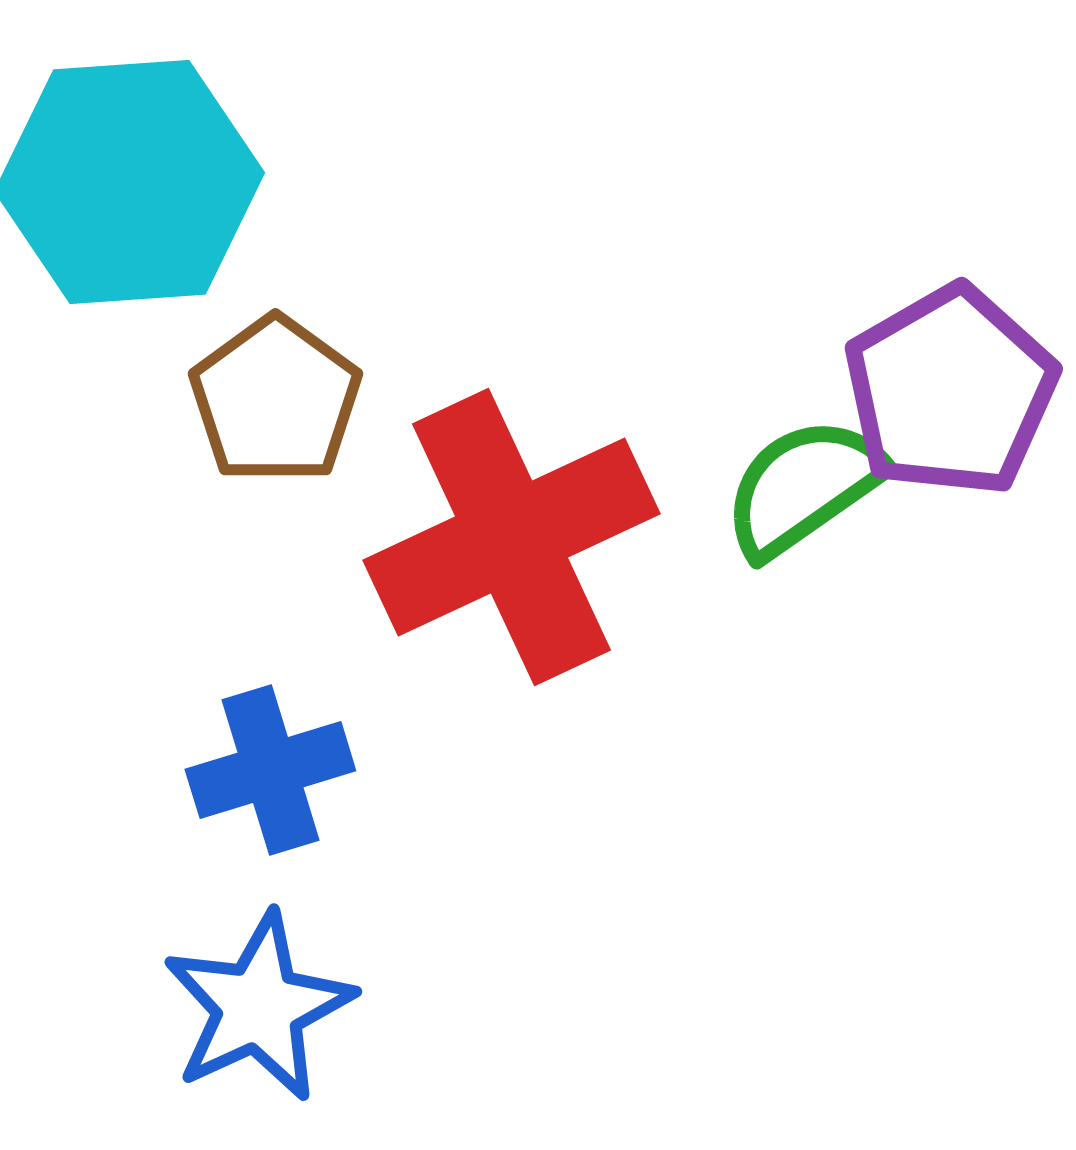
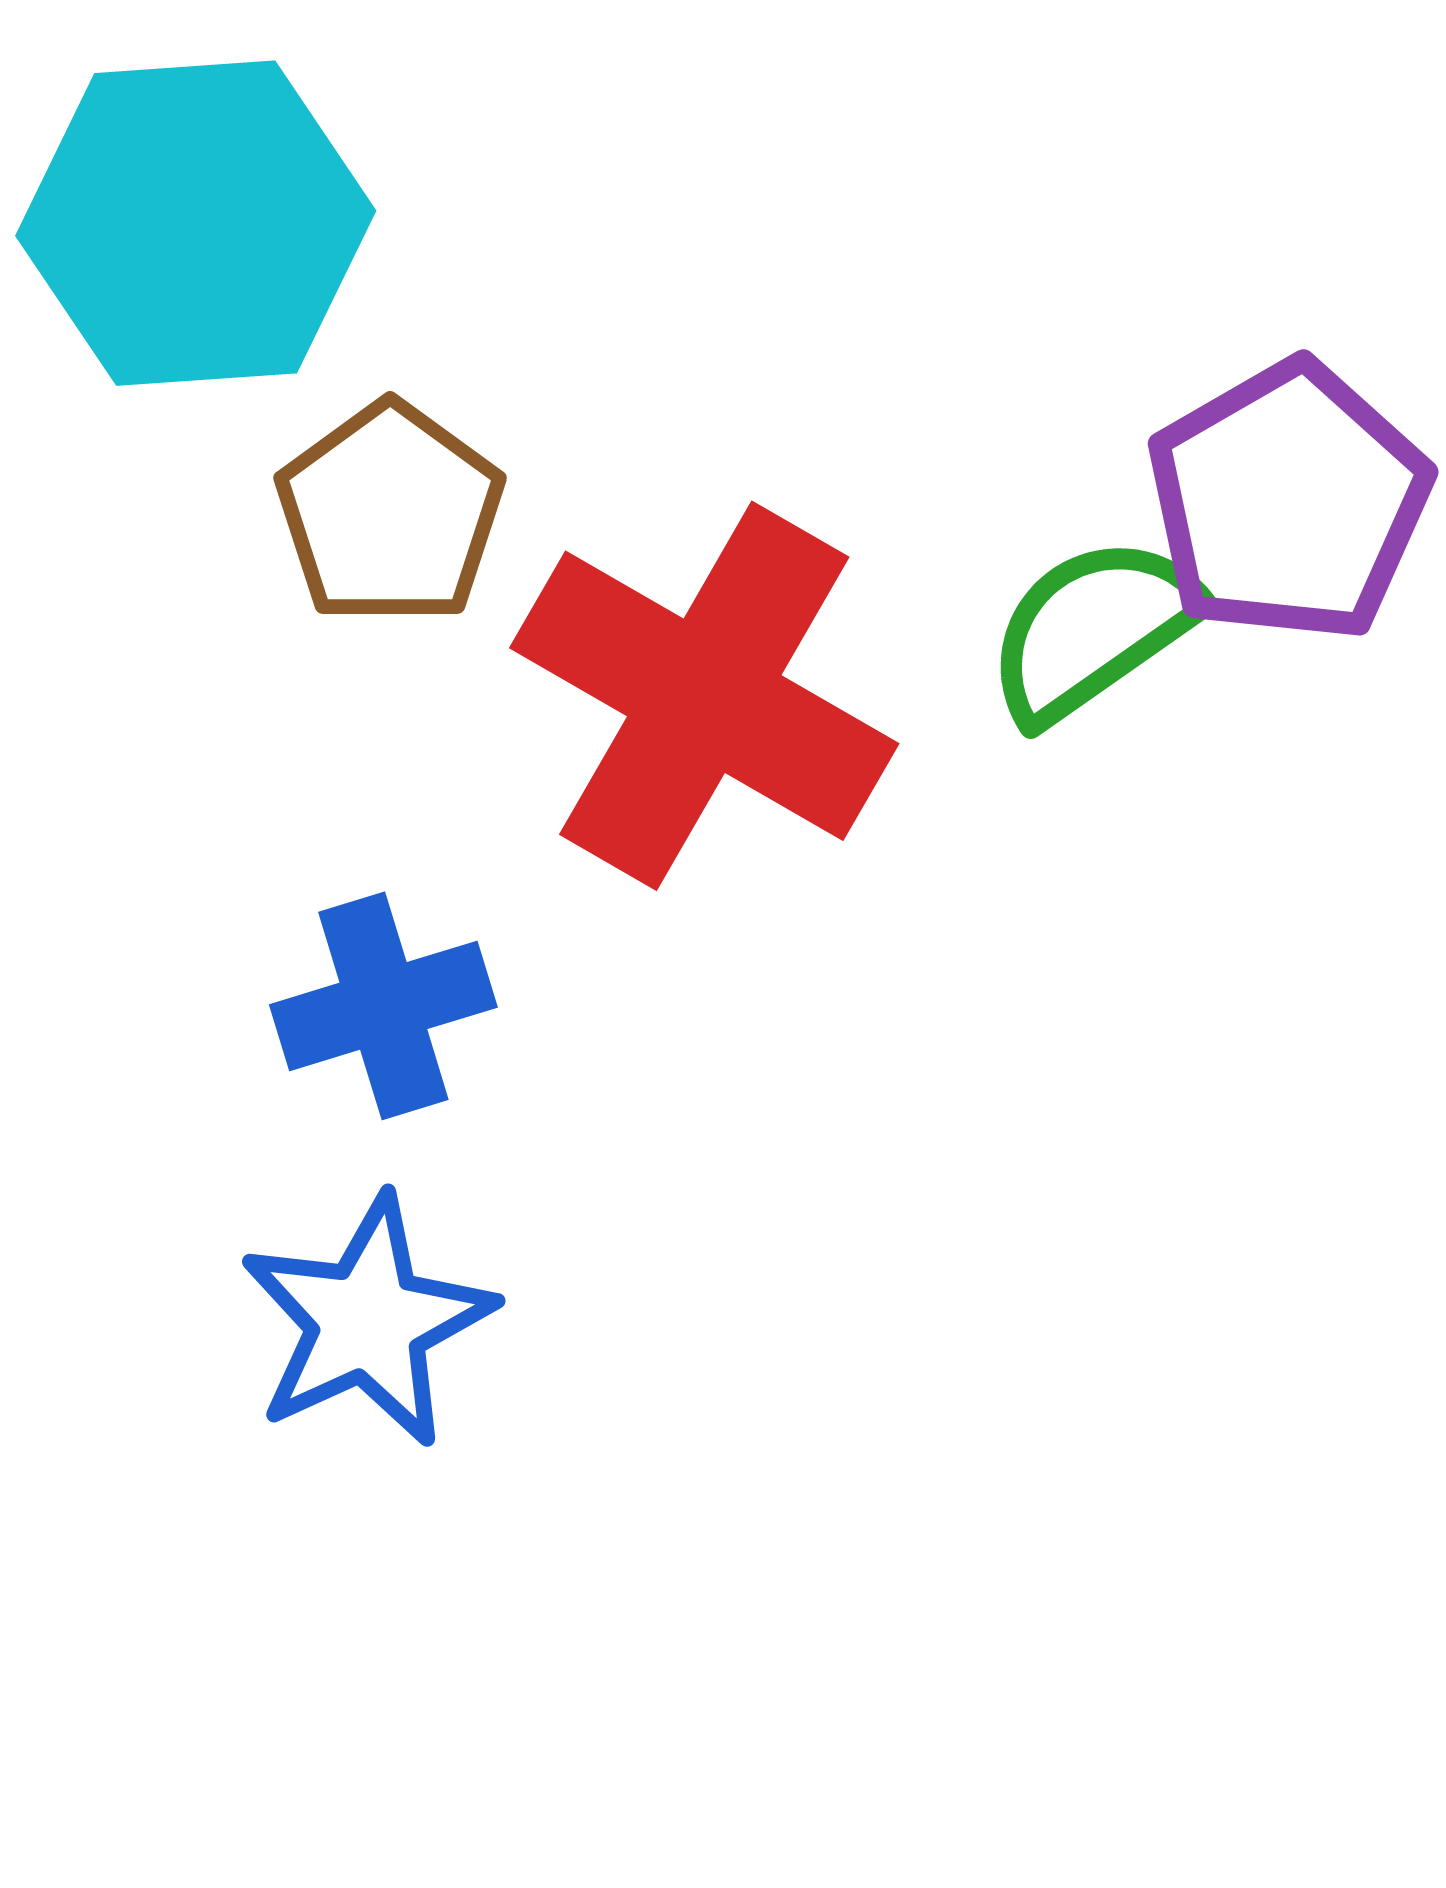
red cross: (511, 537) -> (704, 696), turned -35

